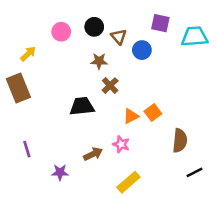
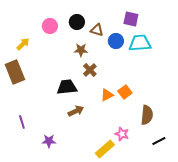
brown triangle: (119, 37) -> (97, 30), turned -32
cyan trapezoid: (195, 37) -> (140, 43), moved
pink star: (121, 144) -> (122, 134), moved
brown arrow: (93, 154) -> (76, 111), moved

